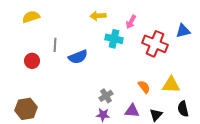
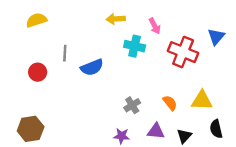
pink arrow: (131, 22) -> (155, 26), turned -56
blue triangle: (183, 31) -> (216, 37), turned -35
gray cross: (106, 96) -> (132, 105), moved

